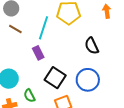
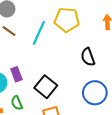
purple rectangle: (38, 53) -> (16, 74), moved
blue circle: (88, 80) -> (95, 93), moved

